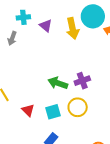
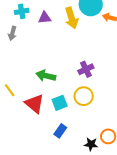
purple triangle: (46, 26) -> (45, 18), turned -40
green arrow: (58, 83) -> (46, 76), moved
red triangle: (28, 110) -> (34, 104), size x1.5

